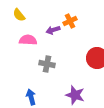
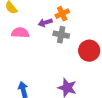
gray cross: (47, 64) -> (61, 35), moved

